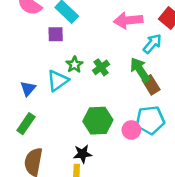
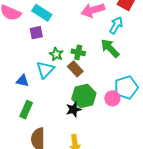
green cross: (101, 67) -> (78, 52), turned -32
brown rectangle: (151, 85) -> (75, 69), moved
blue triangle: (28, 89) -> (22, 81), turned -48
black star: (83, 154) -> (74, 109), moved

